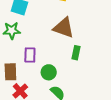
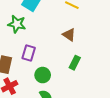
brown triangle: (64, 28) -> (69, 35), size x0.6

